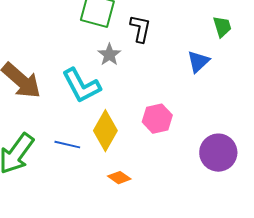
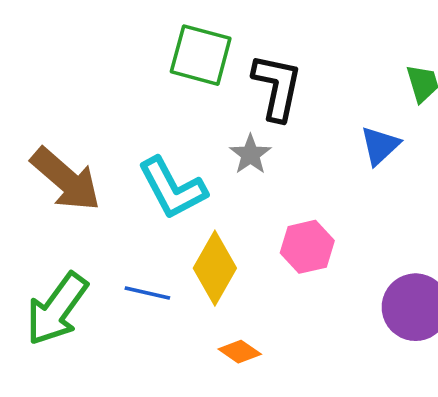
black L-shape: (140, 29) -> (277, 87), size x1.4
gray star: (109, 55) -> (250, 154), moved

